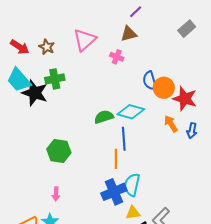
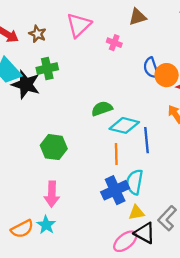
brown triangle: (129, 34) -> (138, 17), moved
cyan diamond: (131, 112) -> (124, 125), moved
blue line: (124, 139) -> (146, 140), moved
pink arrow: (56, 194) -> (52, 194), size x1.6

